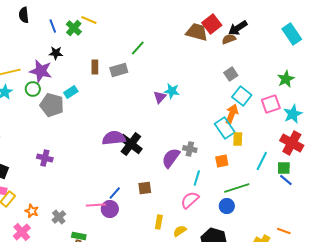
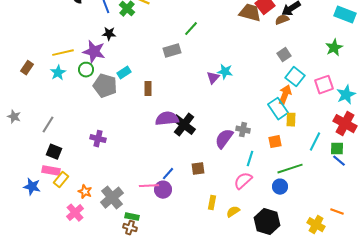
cyan rectangle: (292, 34) -> (345, 15), turned -35
brown rectangle: (95, 67) -> (148, 89), moved
green star: (286, 79) -> (334, 48), moved
gray cross: (59, 217) -> (112, 198), size x1.6

